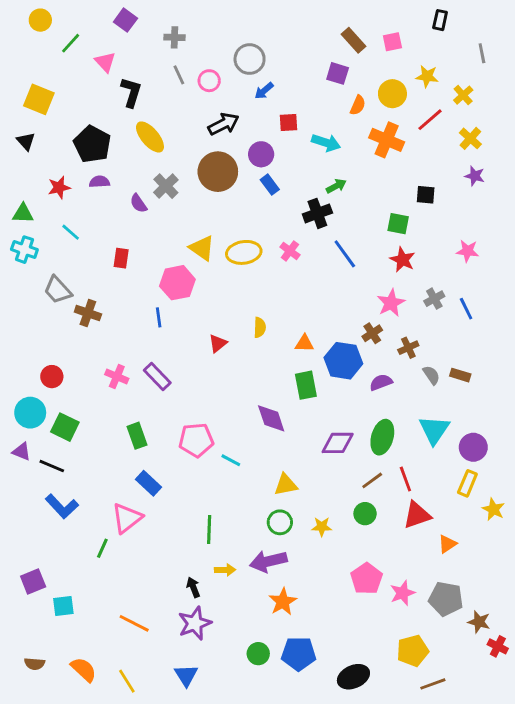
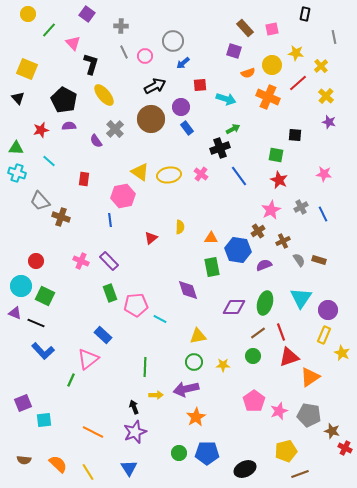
orange semicircle: (358, 105) -> (248, 73), turned 48
green rectangle: (137, 436) -> (110, 293), moved
orange triangle: (447, 544) -> (310, 377), size x1.5

